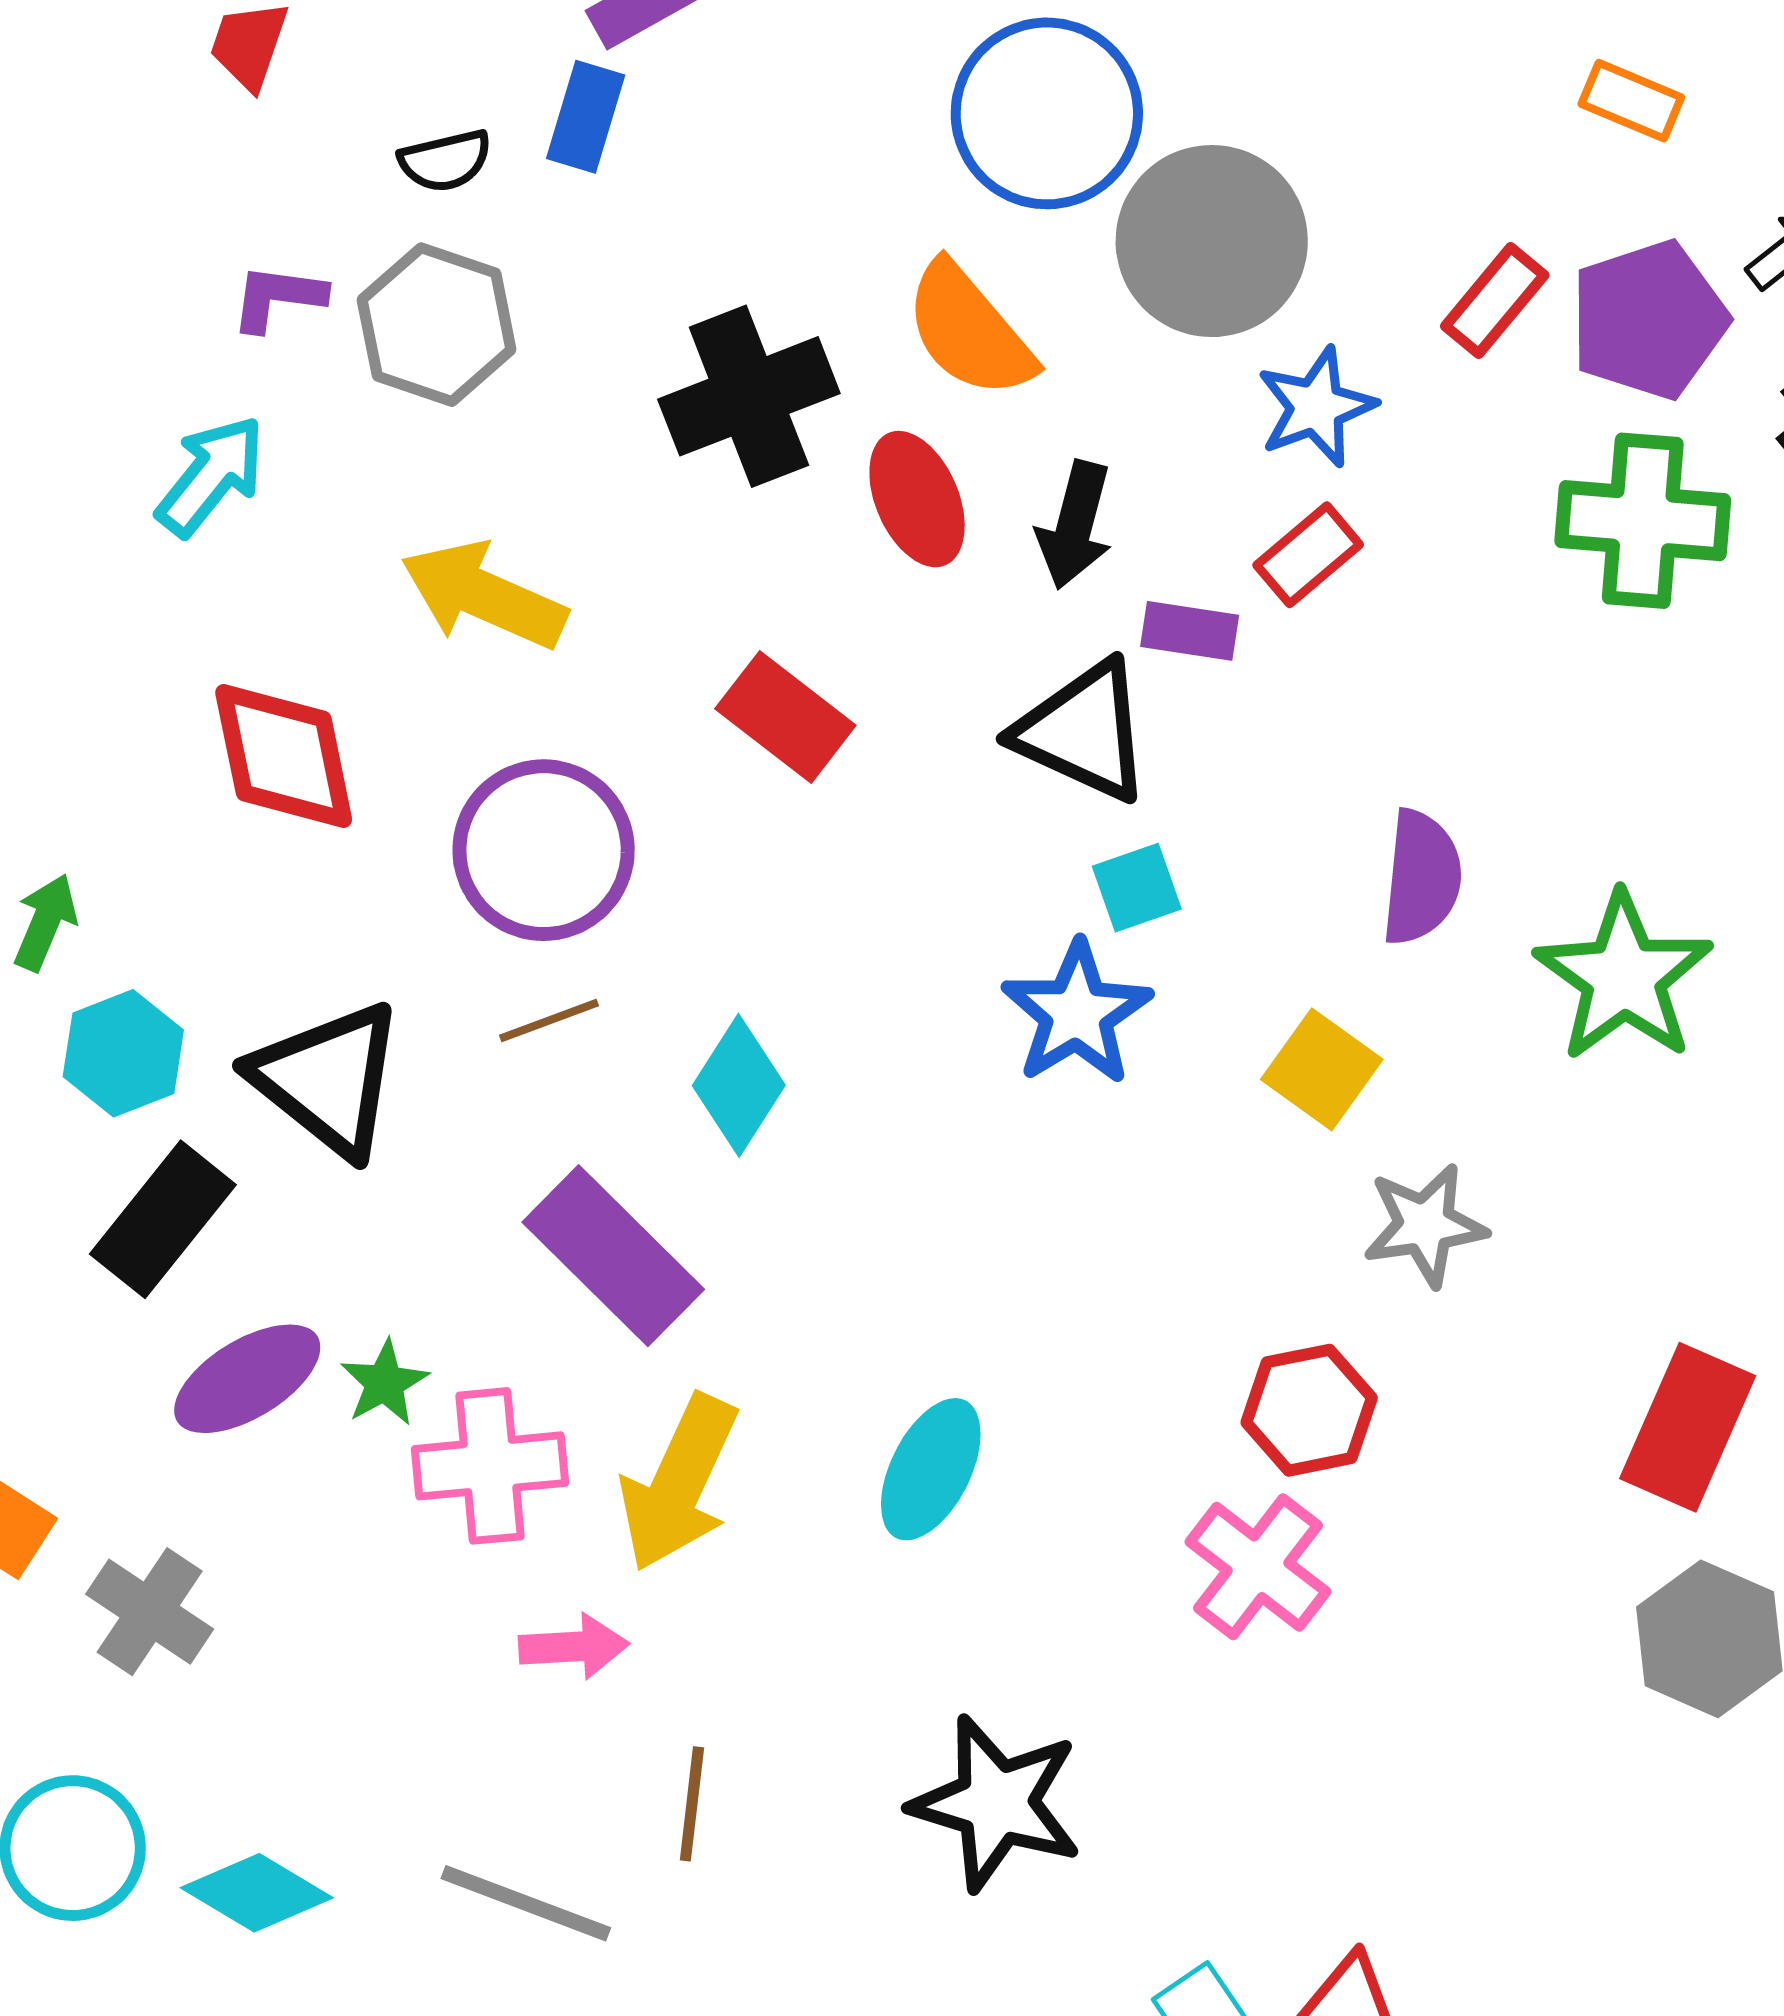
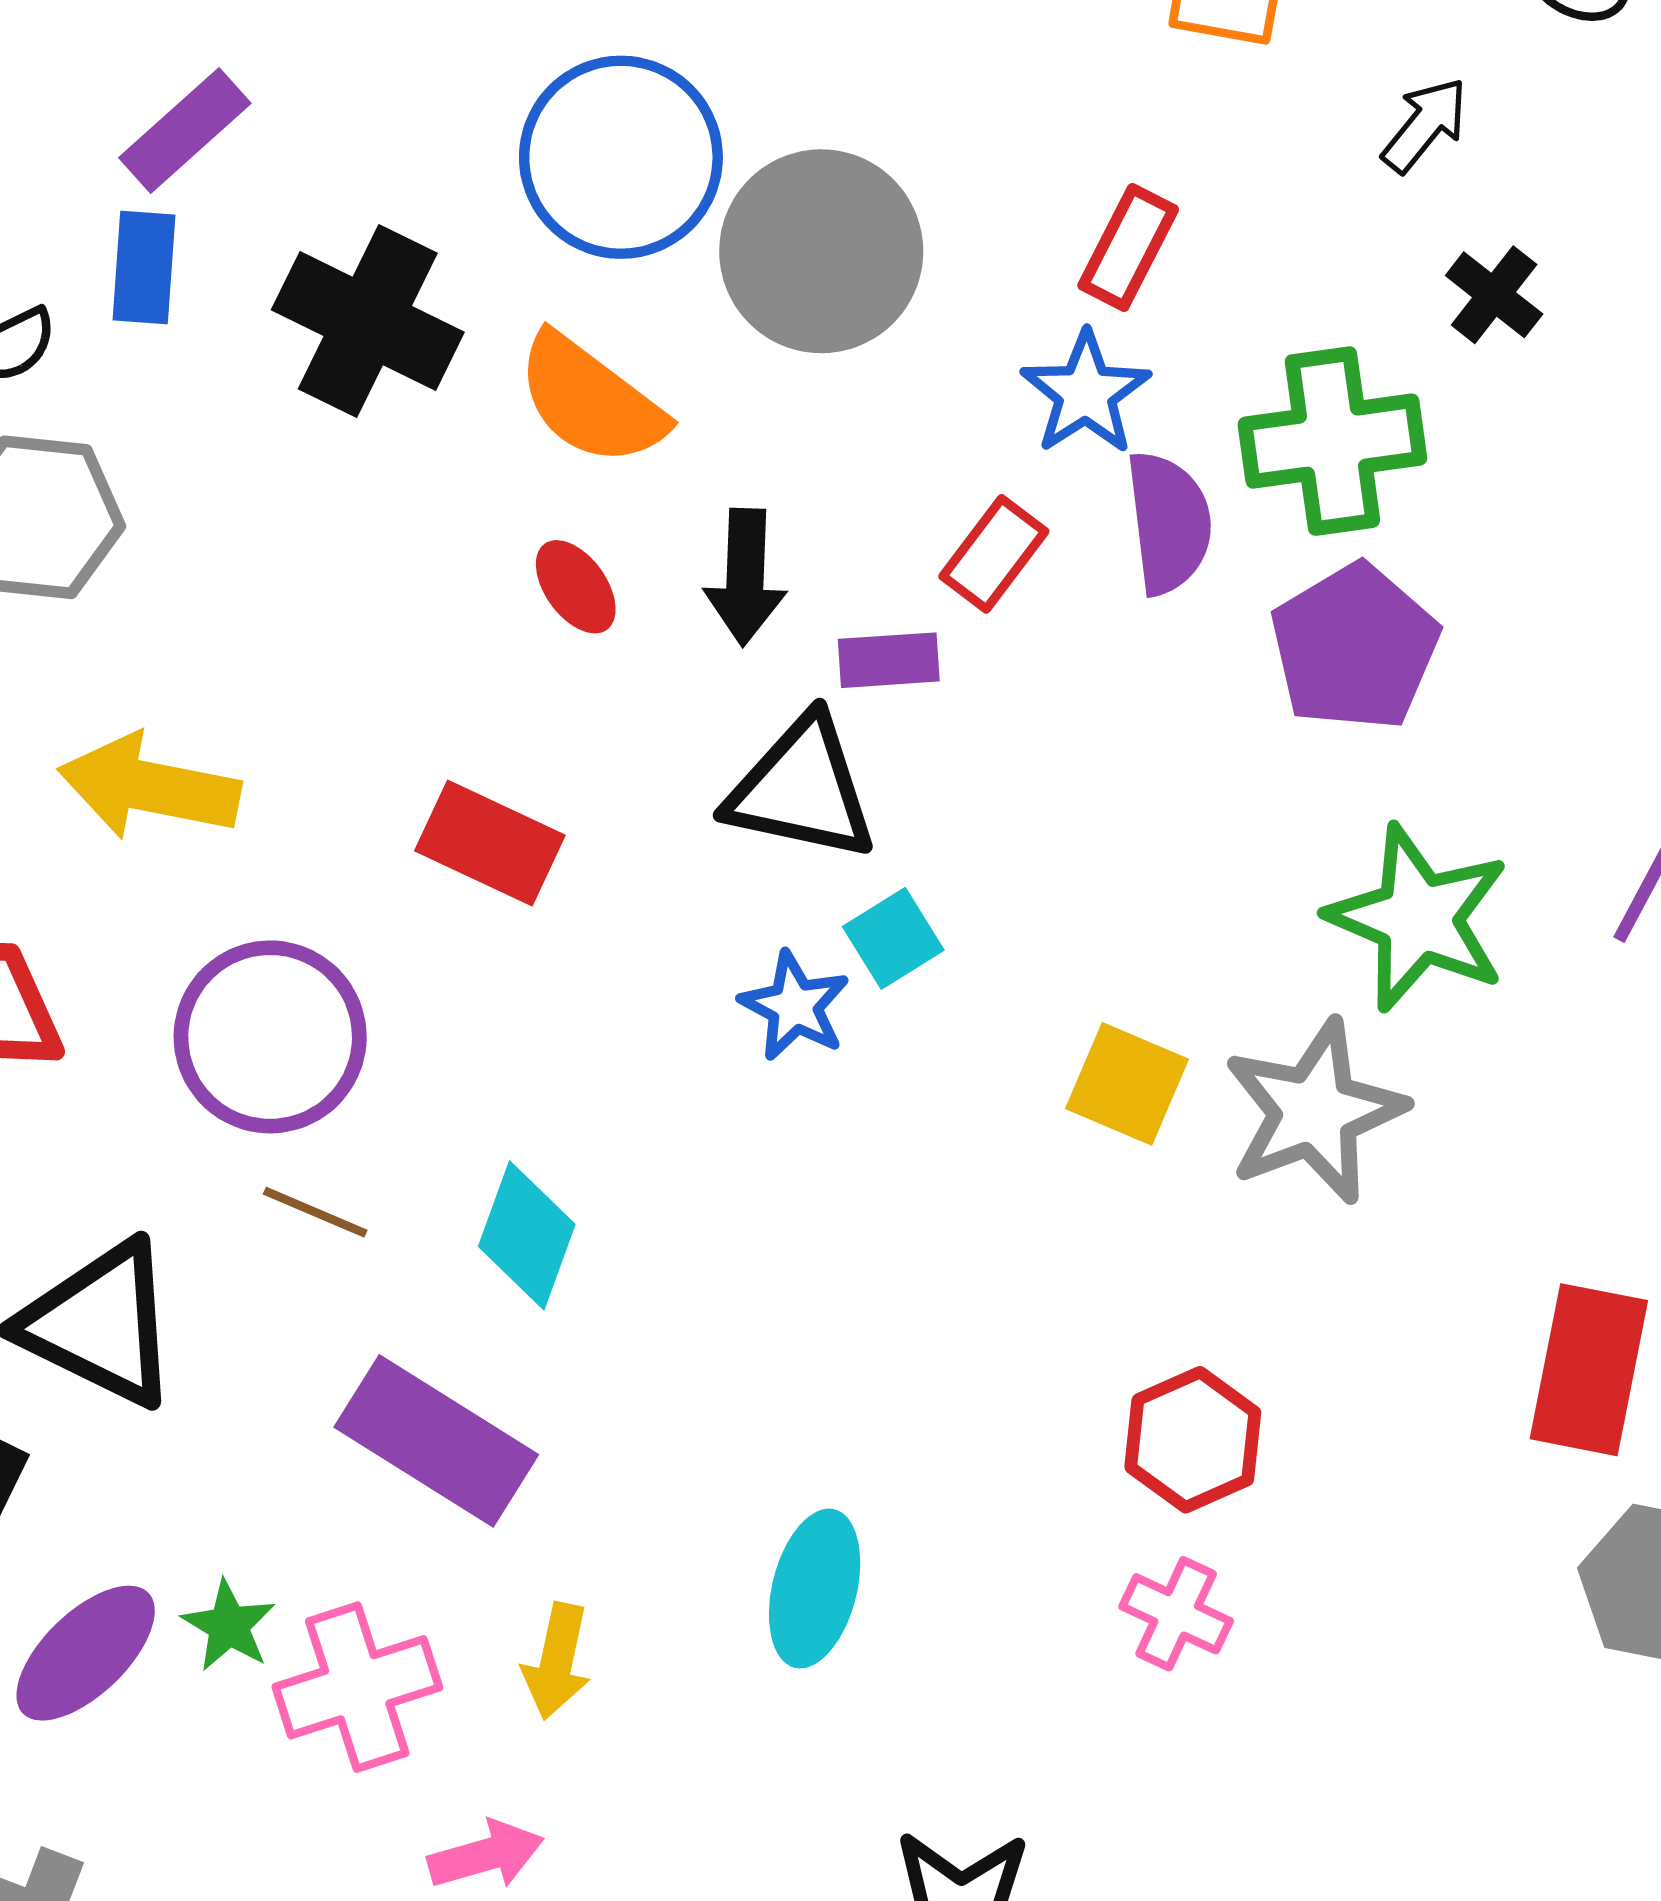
purple pentagon: (1649, 320) -> (1355, 647), moved
black cross: (749, 396) -> (368, 321), moved, turned -30
blue star: (1316, 407) -> (1086, 393), moved
red ellipse: (917, 499) -> (576, 587), size x0.7
purple semicircle: (1421, 877) -> (1169, 523), moved
blue star: (1077, 1013) -> (795, 1006), moved, size x0.7
brown line: (549, 1020) -> (315, 1212), turned 56
gray star: (1425, 1225) -> (1314, 1112), moved, size x1.4
yellow arrow: (679, 1483) -> (557, 1661), size x0.6
pink cross: (1258, 1567) -> (1176, 1614), size x0.7

